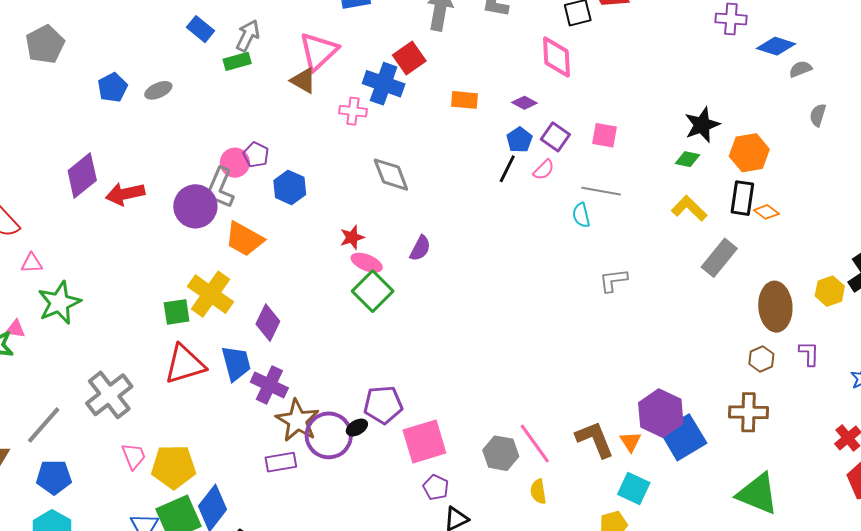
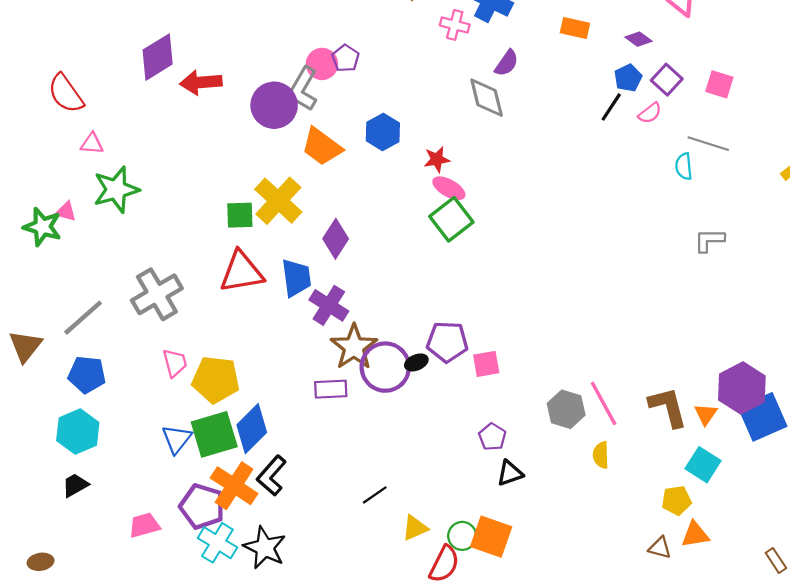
blue hexagon: (290, 187) -> (383, 132), moved
purple semicircle: (420, 248) -> (507, 63), moved
pink square: (424, 441) -> (486, 364), moved, size x0.6

